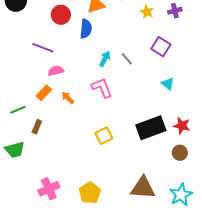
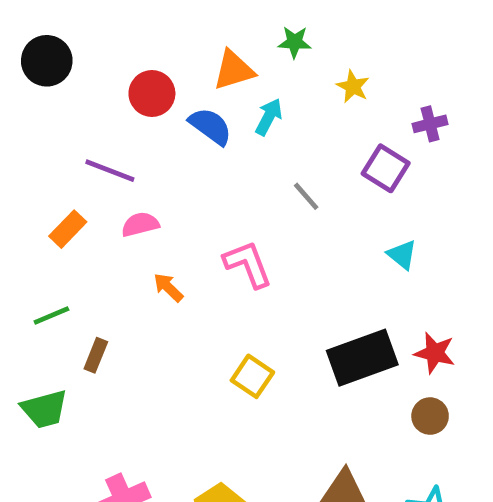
purple cross: (175, 11) -> (430, 124), moved
blue semicircle: (86, 29) -> (210, 126), turned -60
cyan arrow: (105, 59) -> (269, 117), moved
orange rectangle: (44, 93) -> (68, 229), moved
yellow square: (104, 136) -> (252, 376), turned -30

